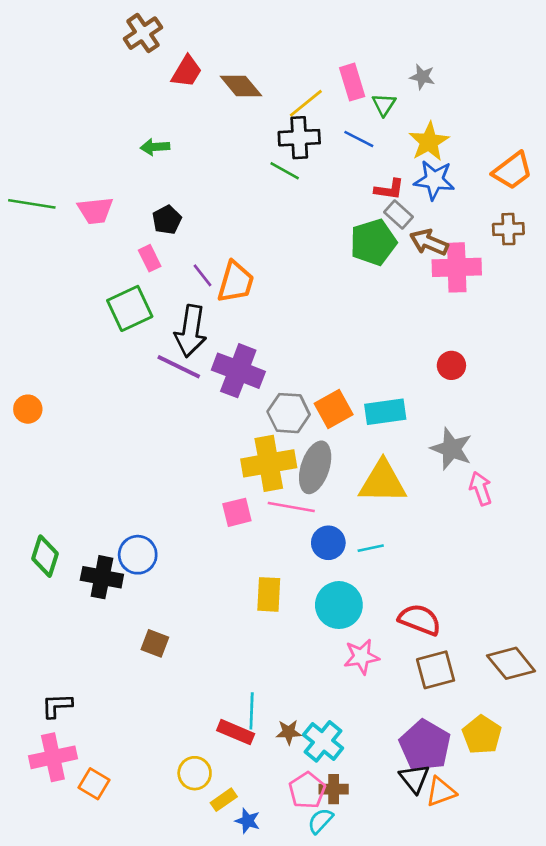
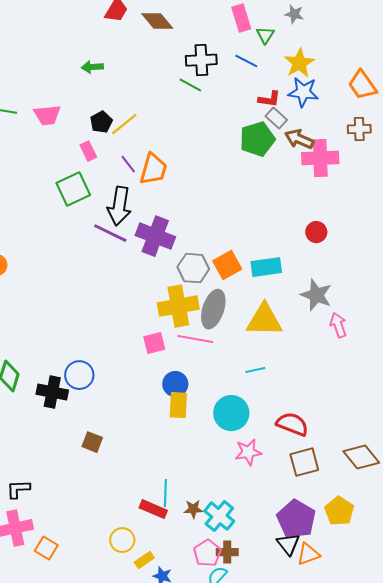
yellow line: (306, 103) -> (124, 124), moved
orange trapezoid: (512, 171) -> (362, 85), turned 92
blue circle: (328, 543) -> (175, 384), moved

